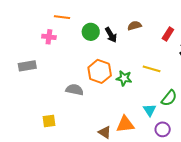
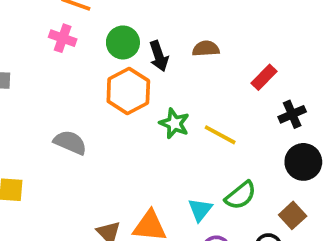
pink cross: (49, 37) -> (63, 38), moved
orange hexagon: (100, 71) -> (128, 91), moved
green star: (124, 78) -> (174, 123), moved

